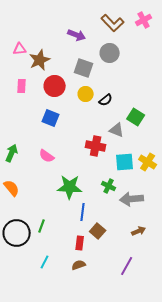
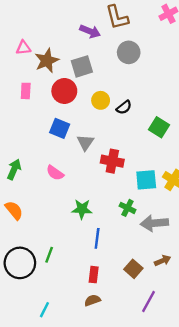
brown L-shape: (113, 23) -> (117, 17), moved, turned 30
gray square: (84, 68) -> (82, 66), moved, turned -36
gray triangle: (117, 130) -> (85, 142), moved, turned 42
green star: (70, 187) -> (82, 209), size x0.7
brown square: (98, 231) -> (133, 269), moved
cyan line: (45, 262) -> (44, 310), moved

